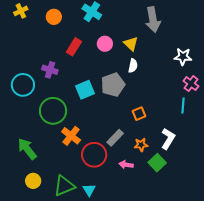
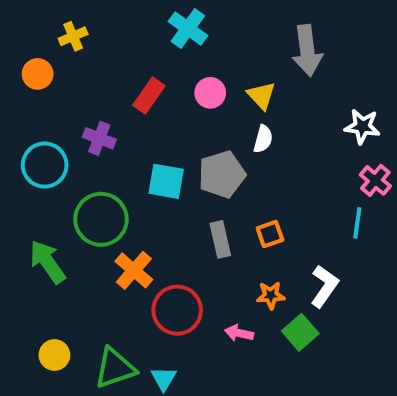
yellow cross: (21, 11) -> (73, 36), moved
orange circle: (54, 17) -> (38, 74), moved
cyan square: (85, 90) -> (166, 181), turned 30
gray rectangle: (115, 138) -> (220, 239), moved, turned -60
green arrow: (27, 149) -> (47, 262), moved

